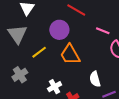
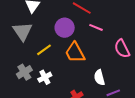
pink line: (103, 31) -> (96, 27), moved
white cross: (55, 87) -> (45, 77), moved

